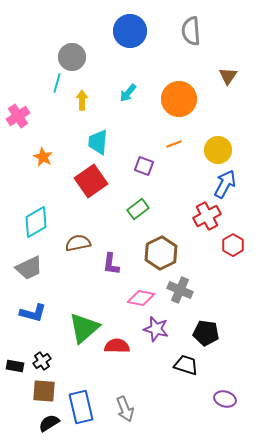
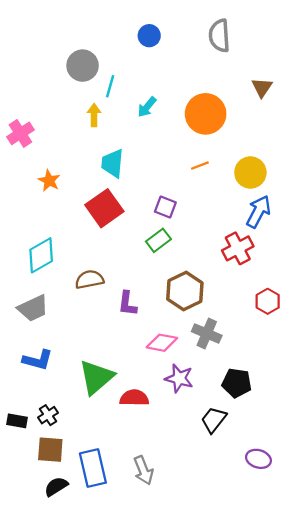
blue circle: (130, 31) -> (149, 36), size x0.6
cyan line: (57, 83) -> (110, 86), moved
purple square: (144, 166) -> (165, 207), moved
red hexagon: (233, 245) -> (268, 301), moved
black trapezoid: (186, 365) -> (214, 420), turned -70

